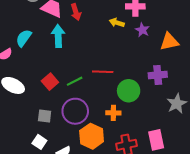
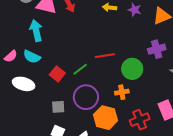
cyan arrow: (58, 36) -> (36, 31), moved
cyan semicircle: (24, 38) -> (32, 57), moved, turned -90

